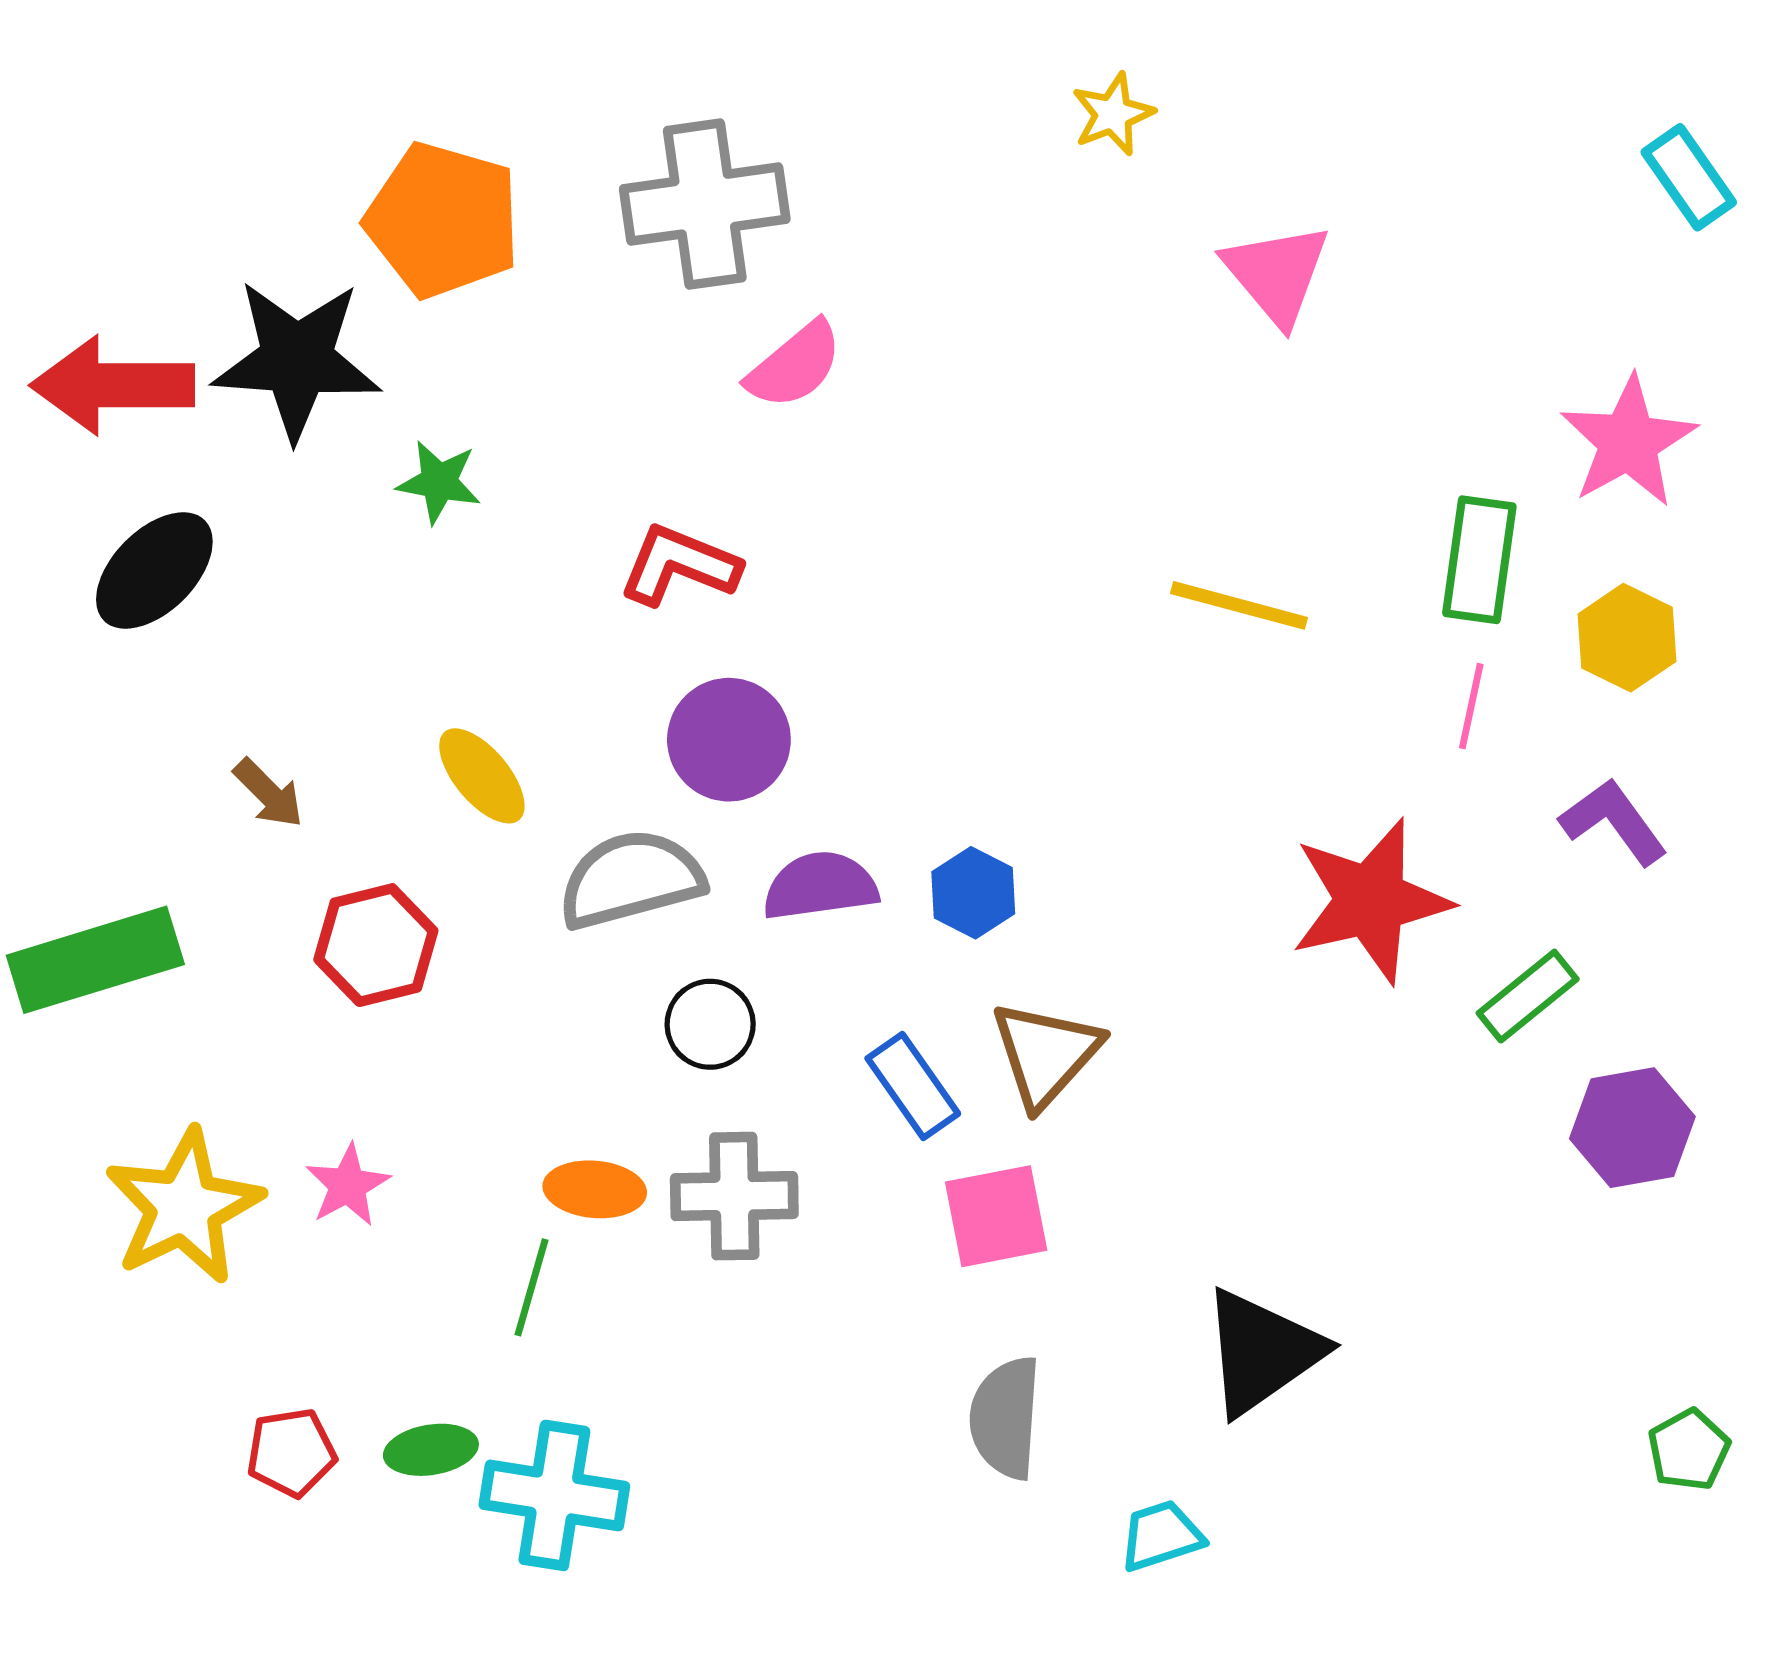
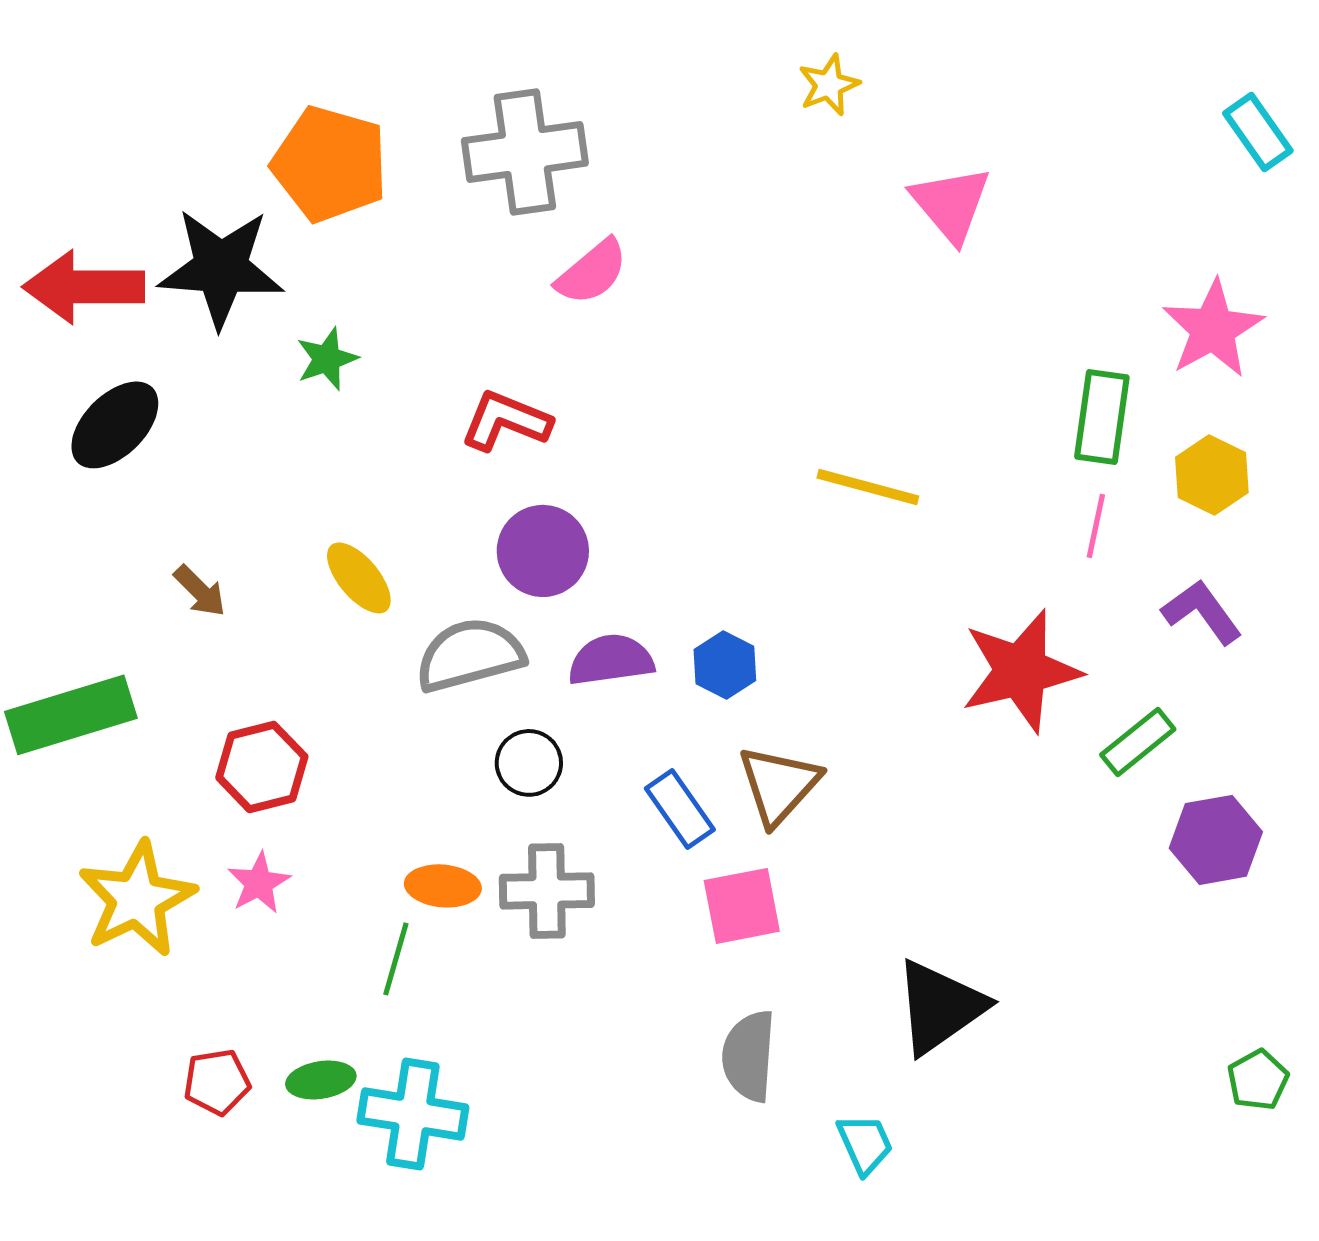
green star: (439, 482) -> (327, 359), turned -30
yellow line: (1239, 605) -> (868, 487), moved
red hexagon: (376, 945) -> (262, 767), moved
cyan trapezoid: (1161, 1536) -> (865, 1144), turned 84

